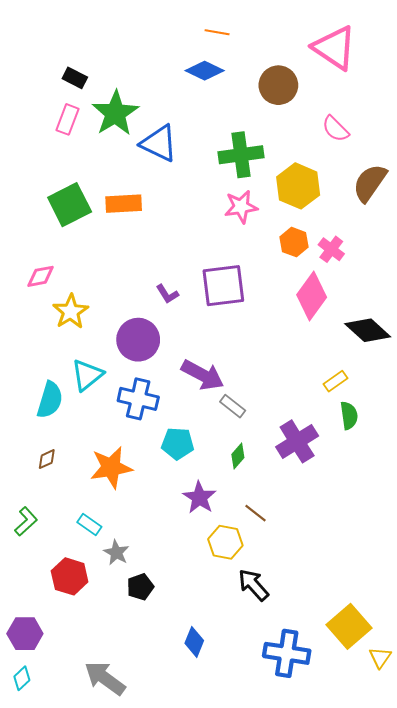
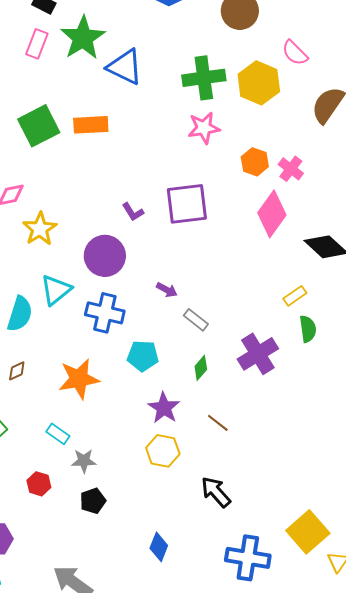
yellow hexagon: (298, 186) -> (259, 83), moved
purple arrow: (203, 375) -> (167, 290), size x0.5
yellow hexagon: (225, 542) -> (163, 451), moved
gray star: (116, 553) -> (84, 461), turned -30
red hexagon: (70, 576) -> (39, 484), size x0.7
black pentagon: (140, 587) -> (93, 501), moved

